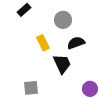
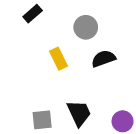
black trapezoid: (62, 64) -> (79, 113), moved

